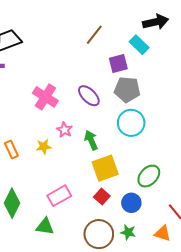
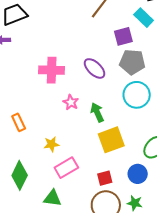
pink cross: (45, 97) -> (52, 70), turned -30
yellow star: (44, 147) -> (51, 144), moved
red square: (102, 197) -> (105, 178), moved, turned 35

